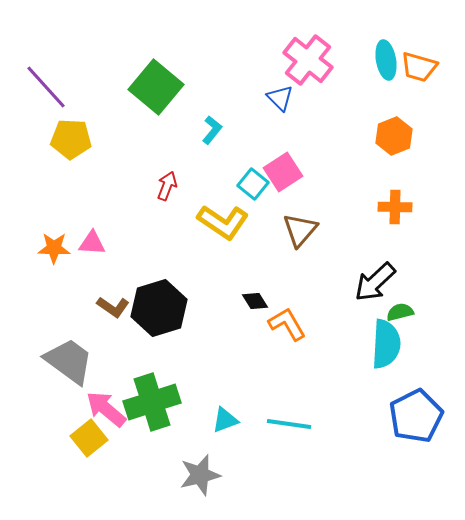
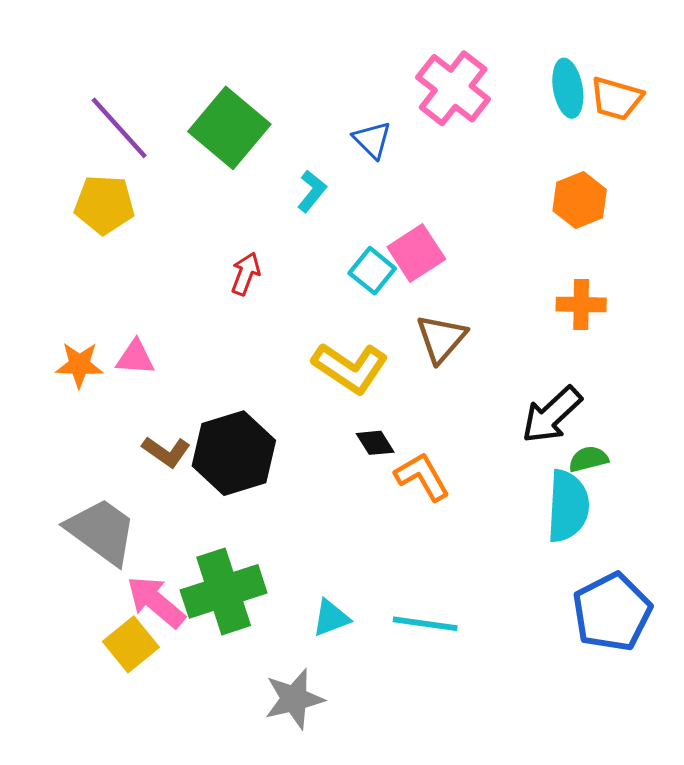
purple line: (46, 87) -> (119, 128), moved
blue triangle: (280, 98) -> (372, 140), moved
yellow L-shape: (223, 222) -> (350, 368), moved

